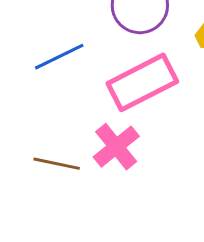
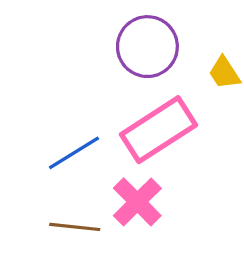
blue line: (59, 57) -> (74, 153), moved

